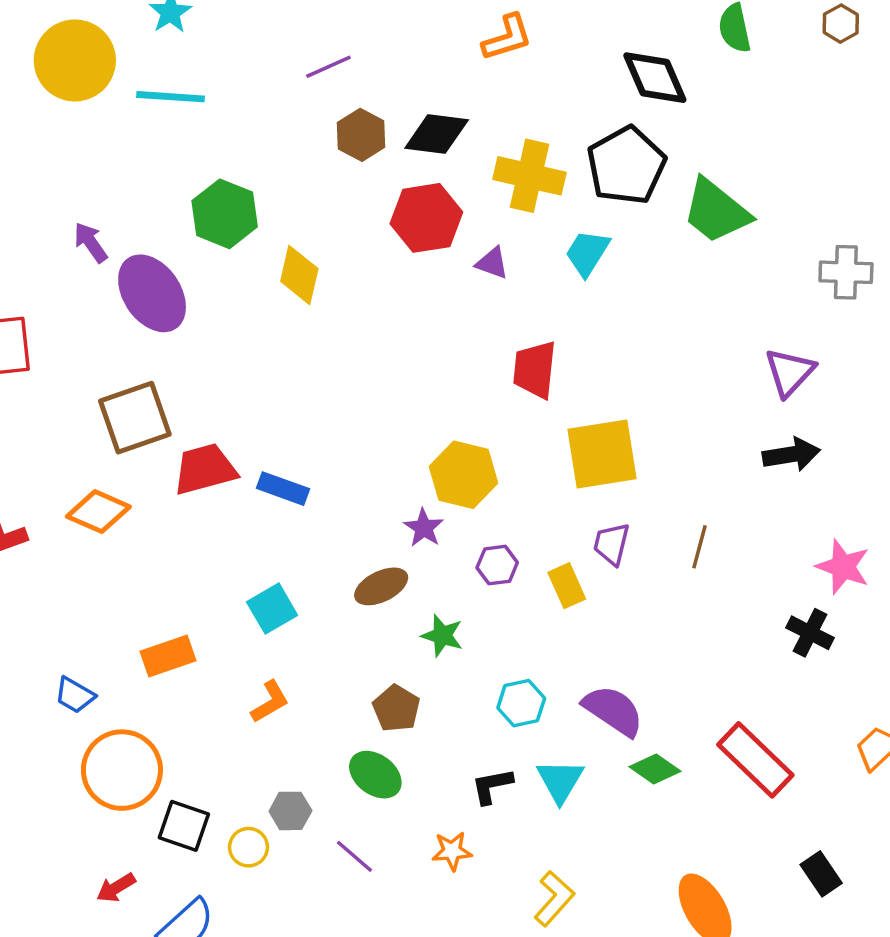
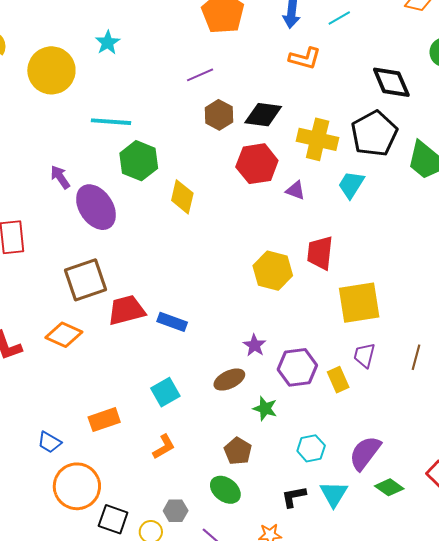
orange L-shape: (507, 38) -> (305, 58), turned 32
cyan line: (171, 97) -> (111, 122), moved
yellow hexagon: (464, 475) -> (273, 271), moved
purple hexagon: (497, 565) -> (297, 367), size x1.6
purple semicircle: (613, 711) -> (365, 453), turned -87

